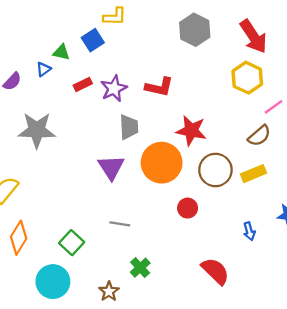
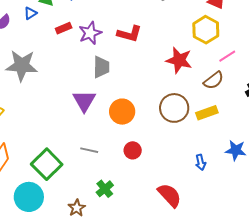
red star: (191, 131) -> (179, 60), moved
orange circle: (162, 163) -> (122, 112), moved, size x0.7
red circle: (188, 208) -> (133, 150), moved
green square: (72, 243) -> (47, 164), size x1.4

